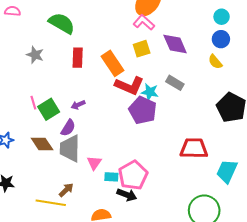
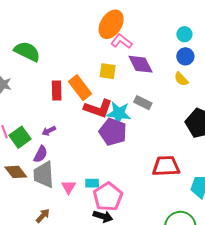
pink L-shape: (144, 22) -> (122, 41), moved
yellow square: (142, 49) -> (108, 71), turned 30
red rectangle: (78, 58) -> (57, 90), moved
cyan star: (150, 92) -> (119, 113), size x1.4
cyan rectangle: (111, 177) -> (92, 183), moved

